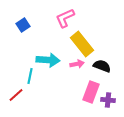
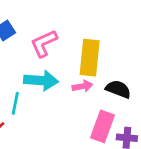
pink L-shape: (65, 18) -> (44, 43), moved
yellow rectangle: (82, 44) -> (90, 58), turned 45

